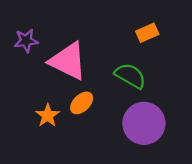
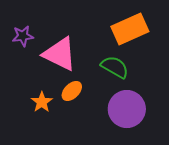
orange rectangle: (147, 33) -> (130, 29), size x1.8

